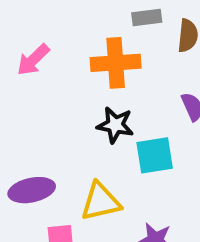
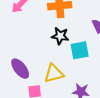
purple ellipse: (32, 190) -> (20, 69), turned 65

